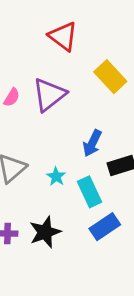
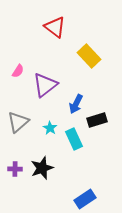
purple triangle: (49, 95) -> (45, 85), moved
blue rectangle: (105, 227) -> (85, 199), moved

